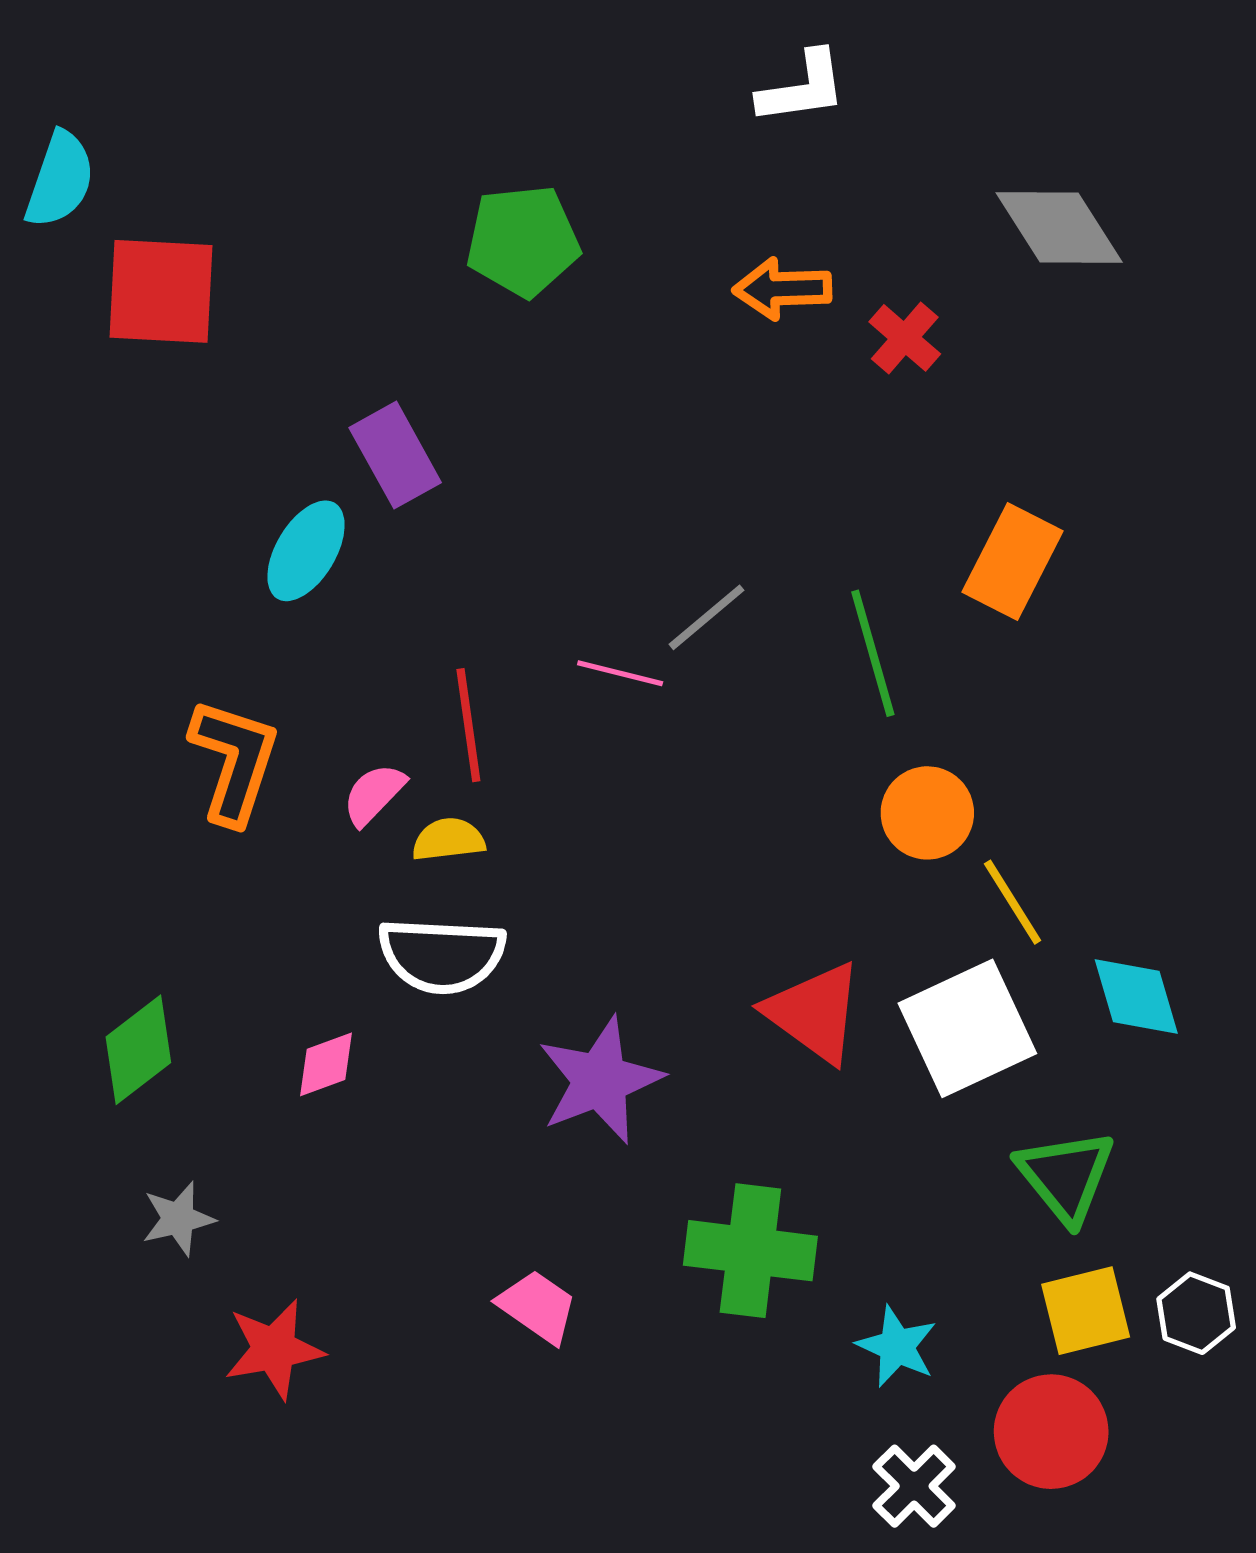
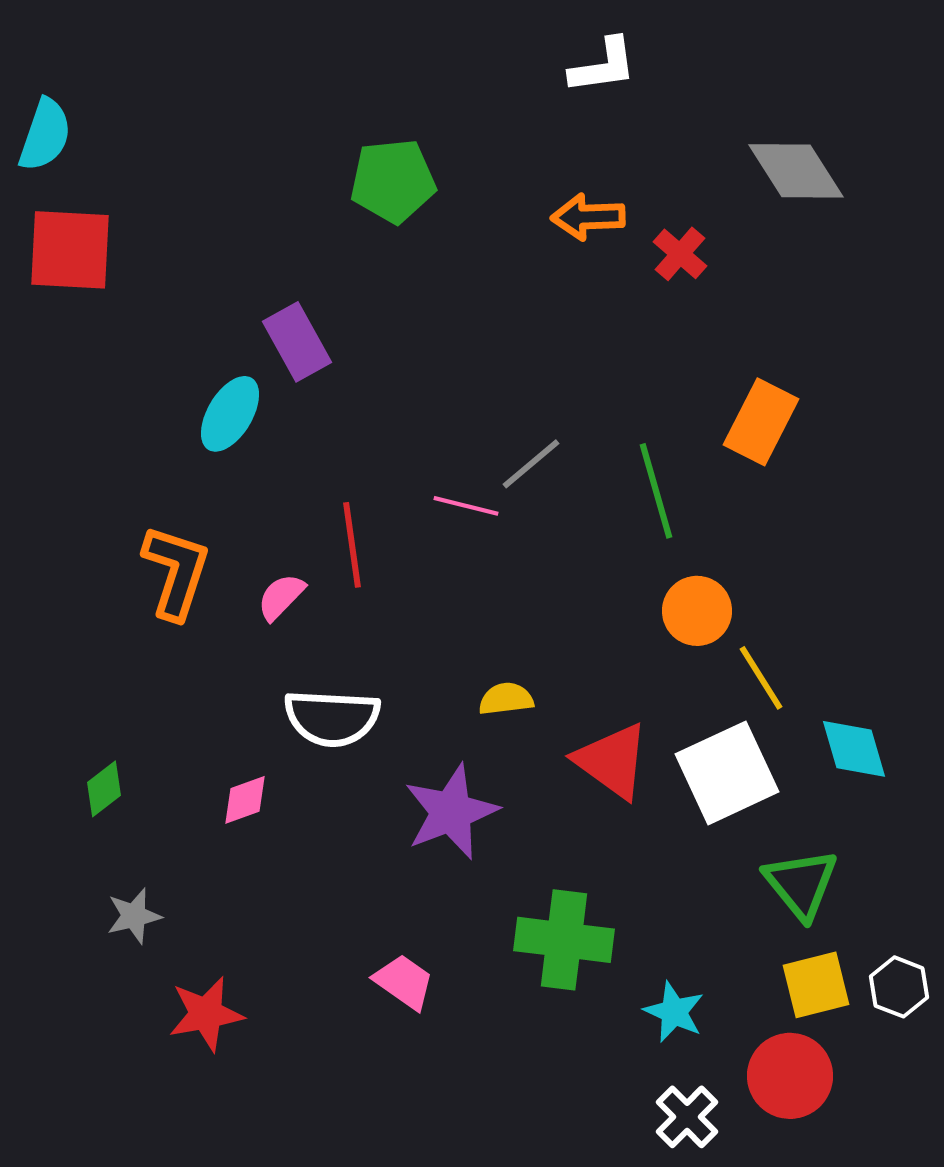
red square: (161, 291) -> (70, 250), moved
yellow semicircle: (448, 840) -> (506, 699), moved
green diamond: (138, 1050) -> (104, 789), size x0.7

